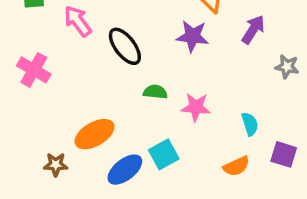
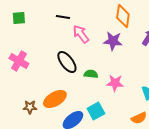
pink arrow: (78, 21) -> (81, 34), moved
black ellipse: (125, 46) -> (67, 62), moved
brown star: (56, 165) -> (30, 107), moved

